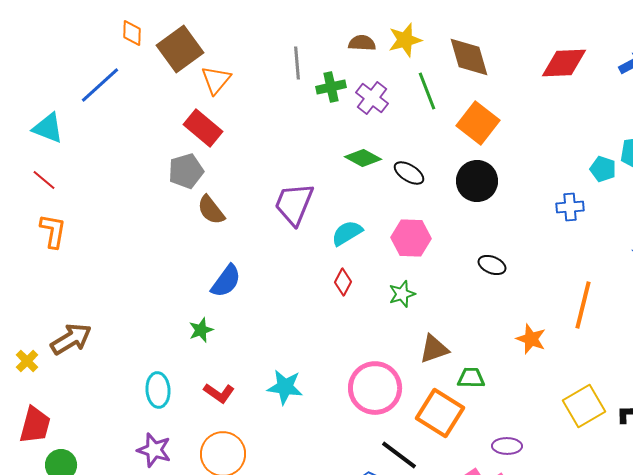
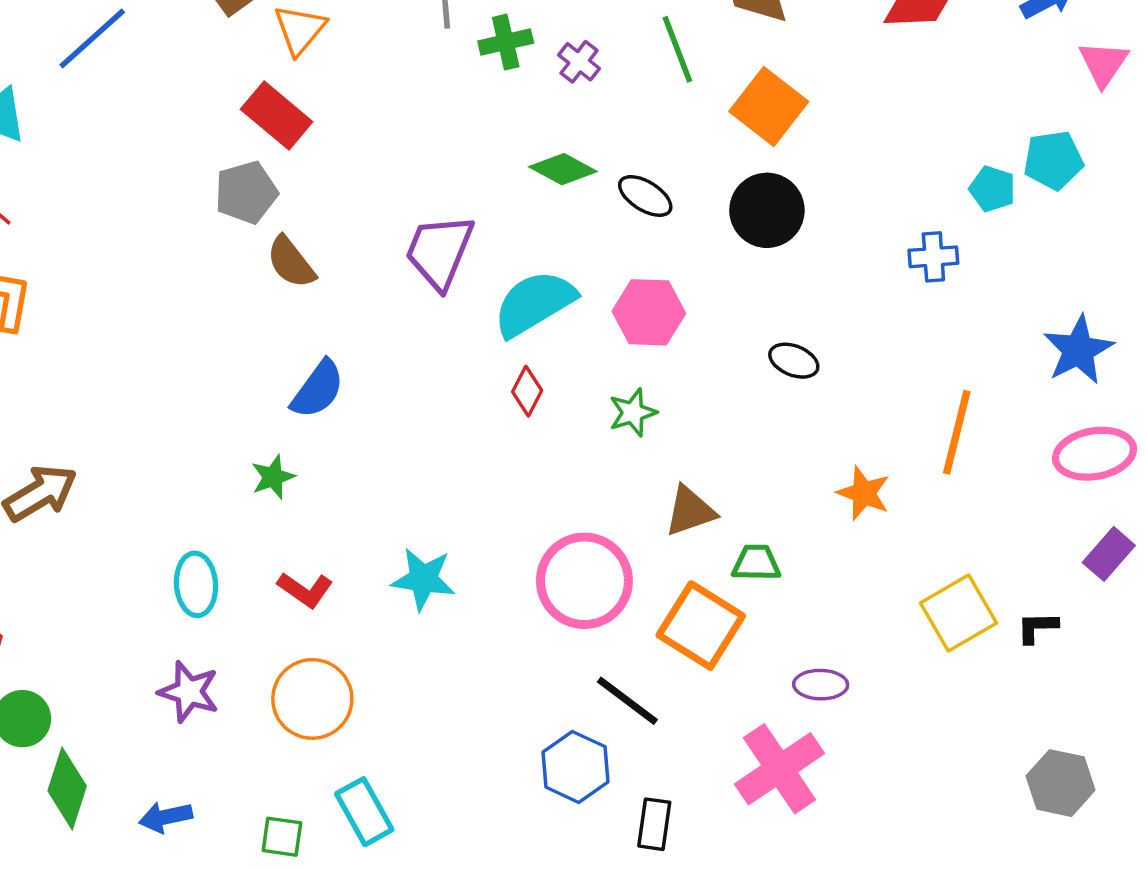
purple cross: (372, 98) -> (579, 62), size x0.7
cyan semicircle: (347, 233) -> (534, 303), size x1.5

